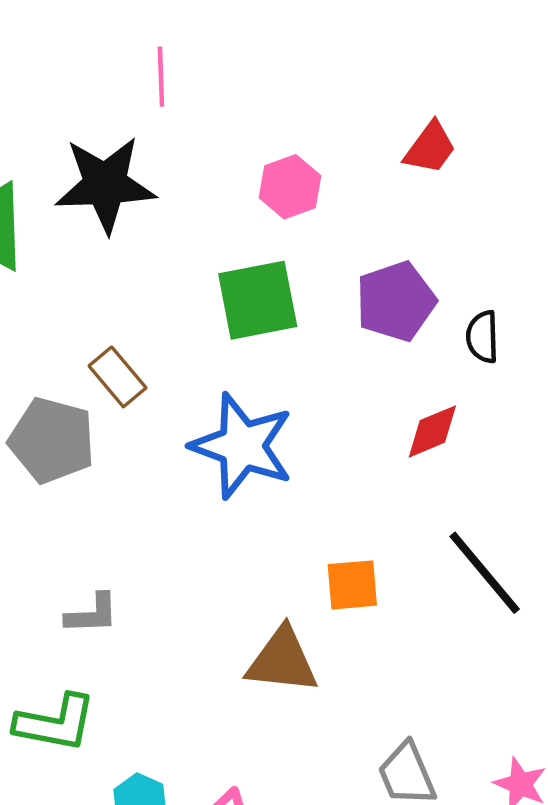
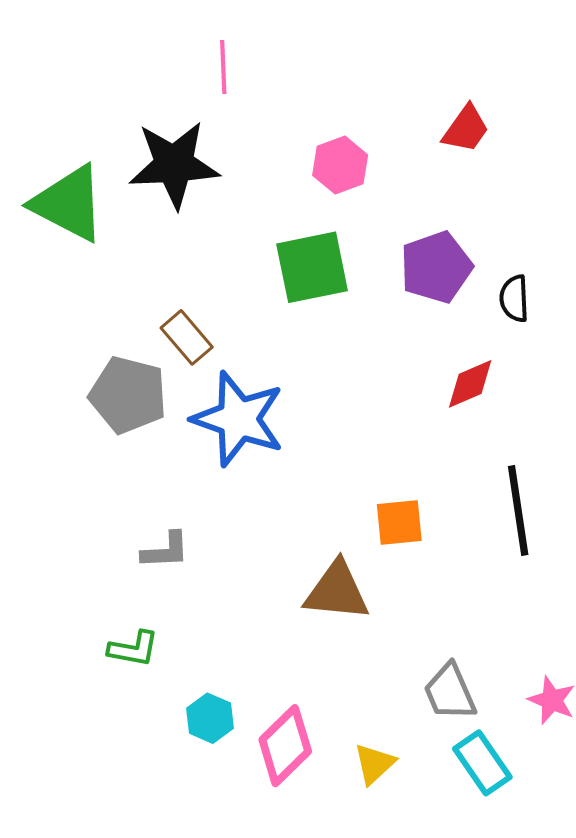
blue star: (242, 446) -> (238, 419), moved
black line: (485, 573) -> (518, 510), turned 32
green L-shape: (55, 723) -> (133, 649), size x0.7

